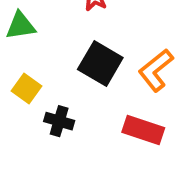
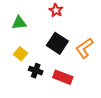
red rectangle: (143, 130) -> (63, 77), moved

